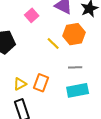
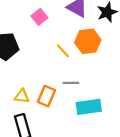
gray line: (75, 67) -> (71, 83), moved
yellow triangle: (20, 84) -> (22, 96), turned 32

